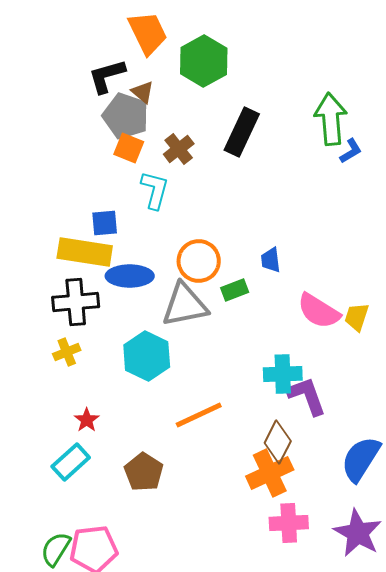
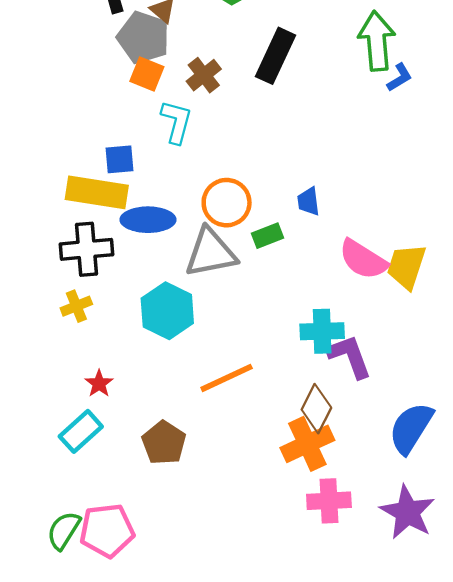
yellow trapezoid: (357, 317) -> (406, 266), size x1.4

